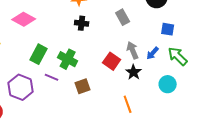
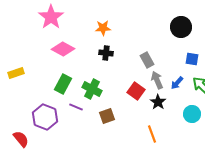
gray rectangle: (123, 17) -> (147, 60), moved
pink diamond: (24, 19) -> (63, 49), moved

